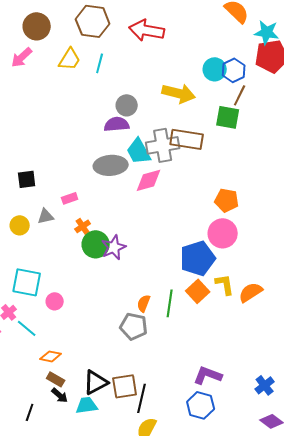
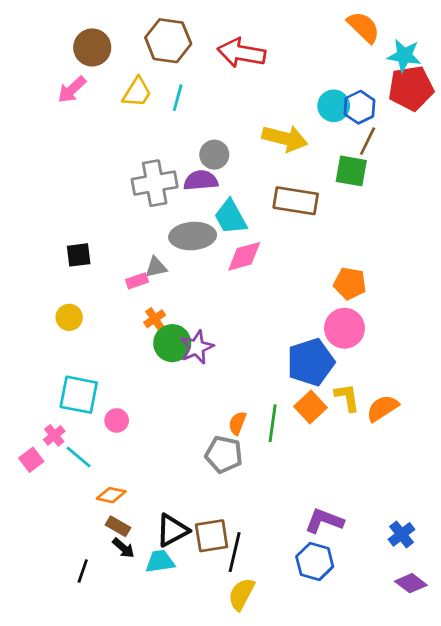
gray cross: (163, 145) -> (155, 183), moved
gray triangle: (46, 216) -> (156, 267), moved

